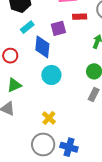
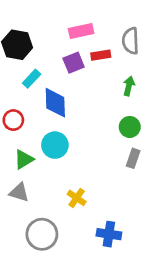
purple square: (58, 28) -> (74, 63), moved
cyan circle: (51, 75) -> (55, 145), moved
gray circle: (43, 144) -> (42, 234), moved

